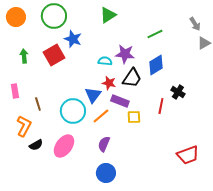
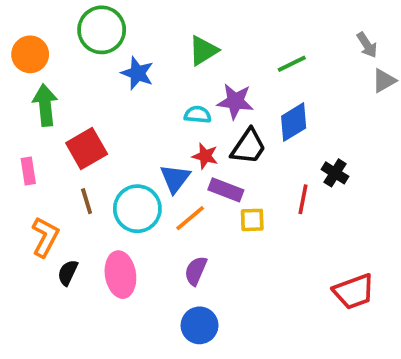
green triangle: (108, 15) -> (203, 51), moved
orange circle: (16, 17) -> (30, 54), moved
red square: (54, 55) -> (87, 148), moved
green arrow: (24, 56) -> (45, 105), size x1.5
brown line: (38, 104) -> (87, 201), moved
black semicircle: (36, 145) -> (68, 273), turned 144
pink ellipse: (64, 146) -> (120, 275), turned -45

